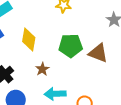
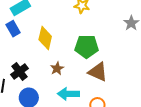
brown triangle: (98, 53) -> (98, 72), moved

